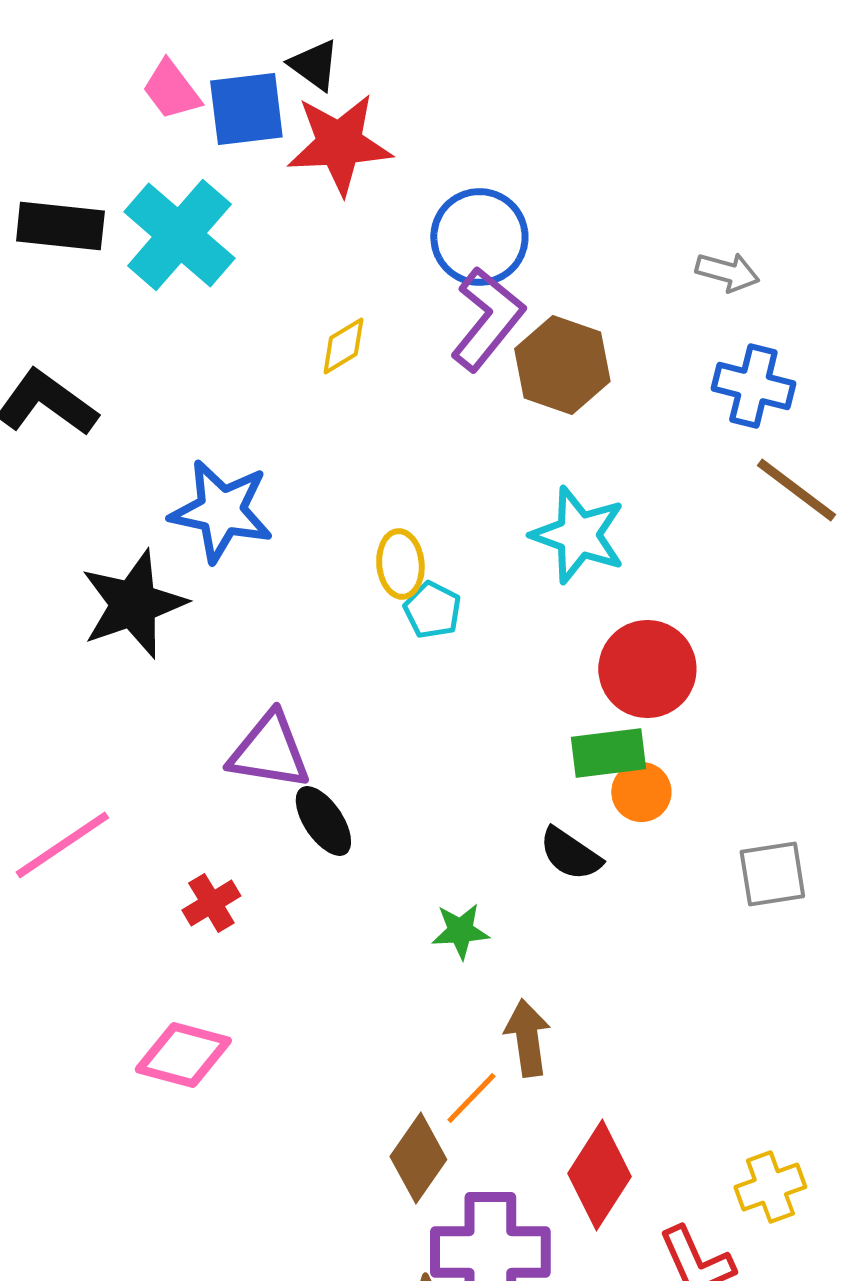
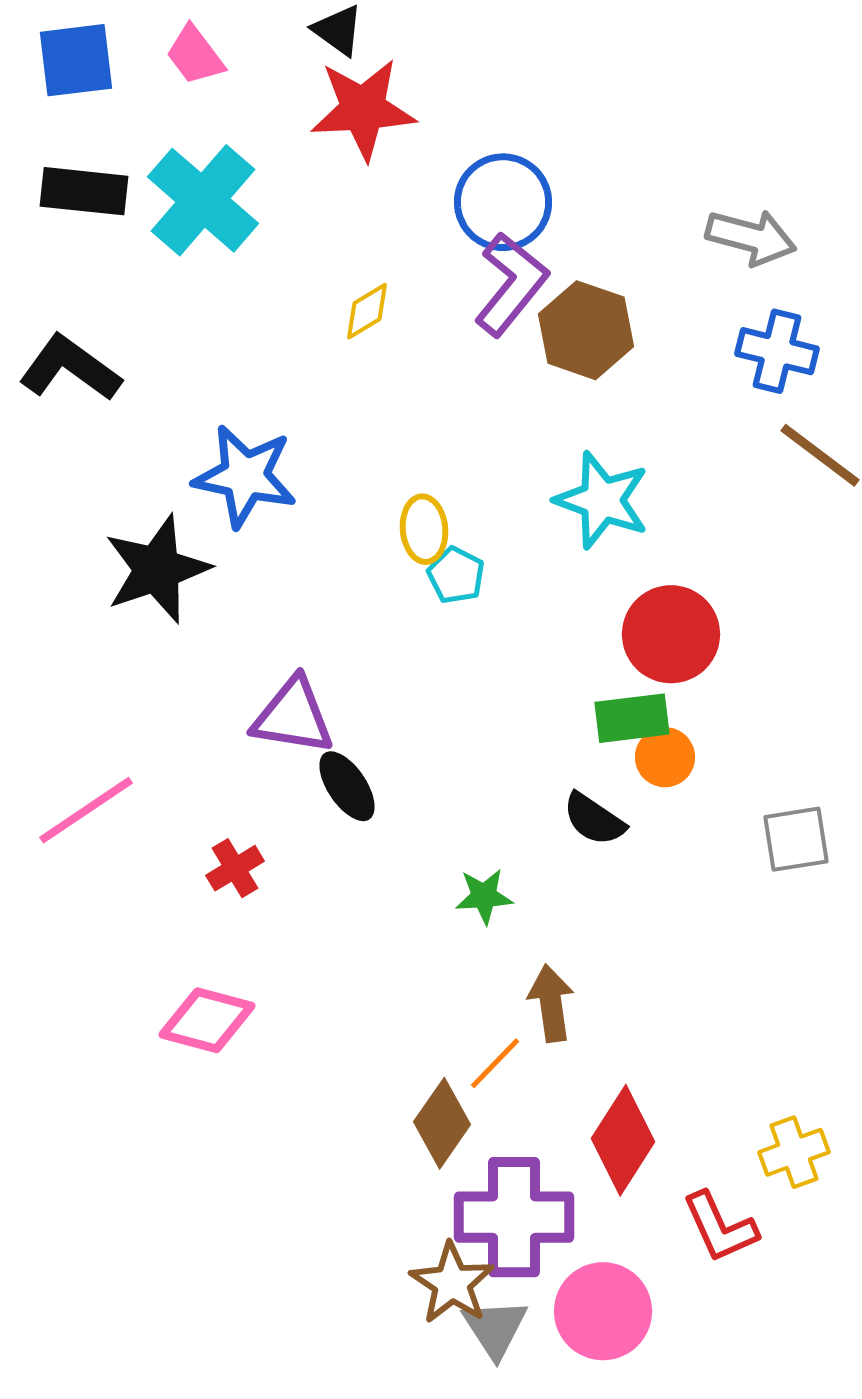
blue square: (246, 109) -> (76, 60), moved
gray arrow: (727, 272) -> (751, 237), size x1.4

